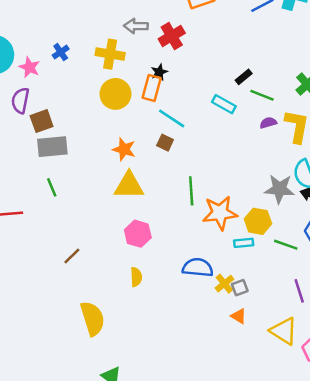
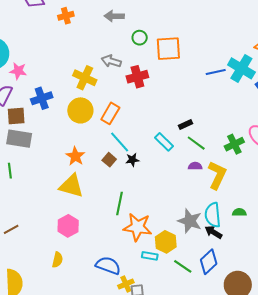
blue cross: (61, 52) -> (42, 98), moved, size x1.5
pink star: (29, 67) -> (18, 71), turned -30
black star: (159, 72) -> (132, 160), moved

